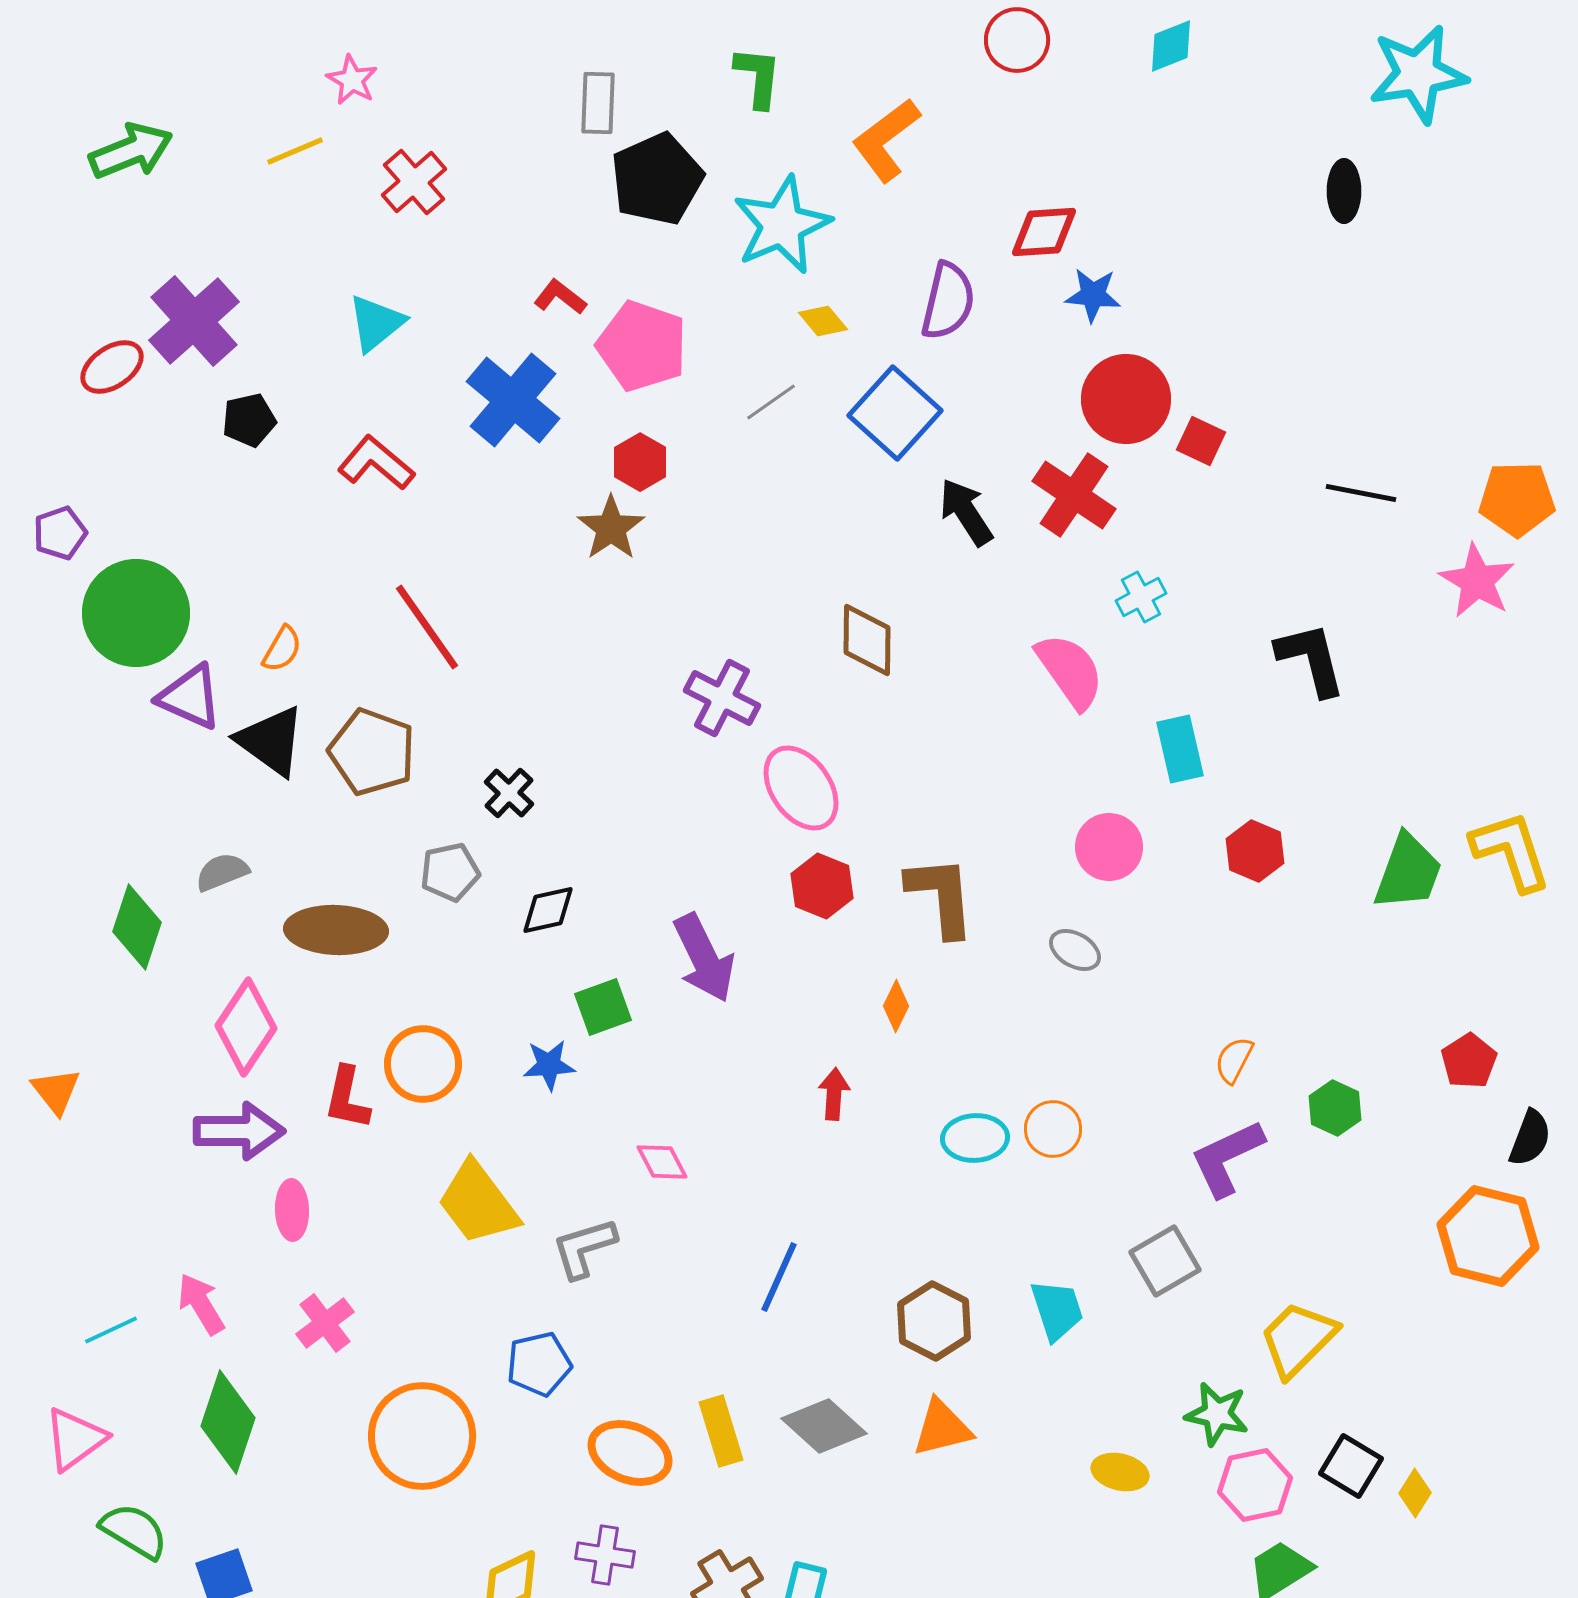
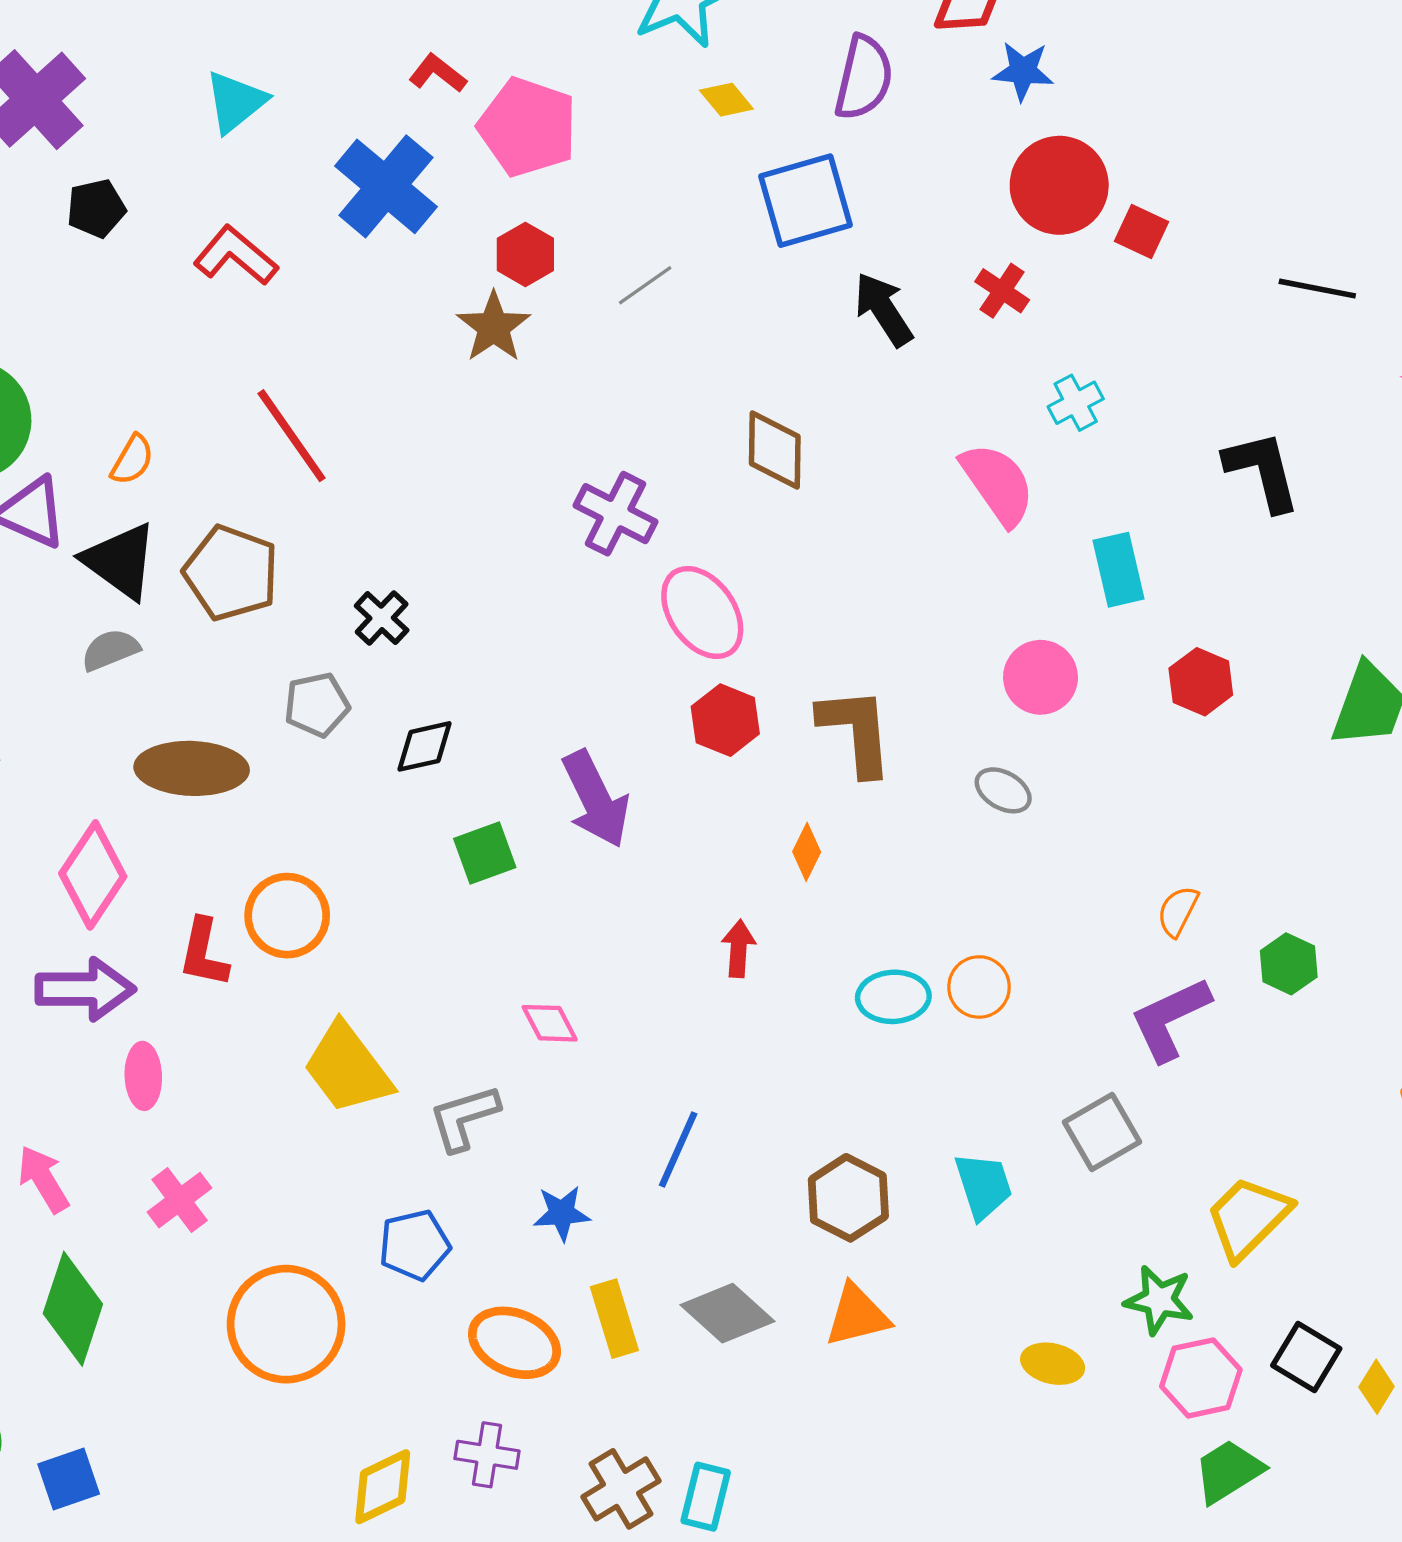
gray line: (771, 402) -> (645, 285), moved
blue square: (895, 413) -> (805, 201), turned 32
red cross: (1074, 495) -> (1002, 291), size x0.6
gray semicircle: (222, 872) -> (110, 650), moved
blue star: (549, 1065) -> (562, 1213), moved

